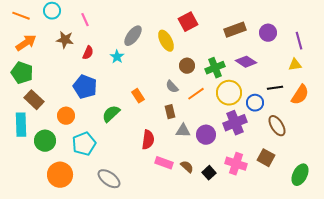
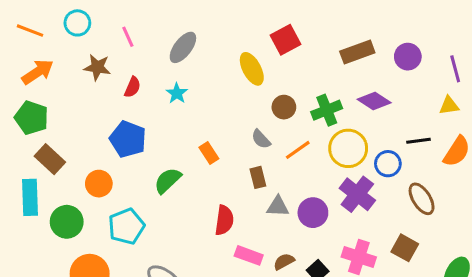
gray ellipse: (133, 36) -> (183, 47), moved
purple cross: (235, 123) -> (357, 194), turned -30
brown semicircle: (187, 167) -> (284, 262), turned -72

